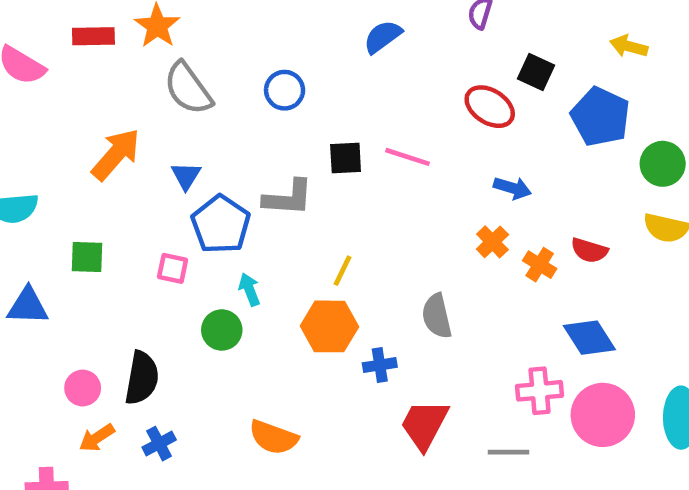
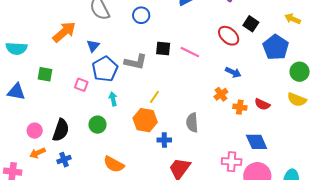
orange cross: (540, 265) -> (240, 107), turned -32
green circle: (222, 330) -> (98, 125), moved

